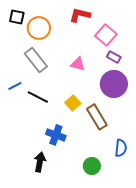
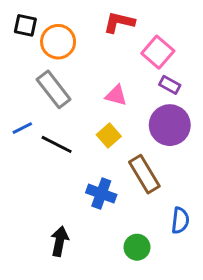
yellow square: (73, 103) -> (109, 136), moved
blue cross: (56, 135) -> (101, 194), moved

